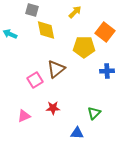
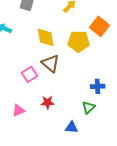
yellow diamond: (46, 30) -> (46, 37), moved
brown triangle: (56, 69) -> (51, 63), turned -42
blue cross: (107, 71) -> (98, 86), moved

